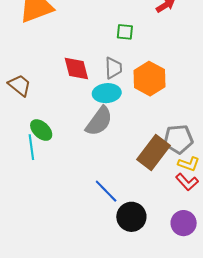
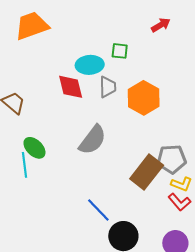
cyan ellipse: (107, 93) -> (90, 65), moved

